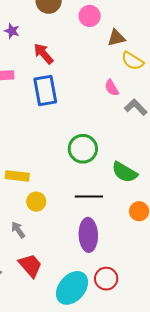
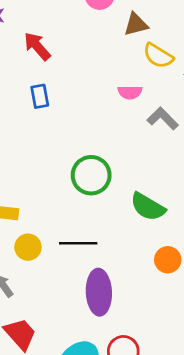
pink semicircle: (112, 88) -> (130, 92), turned -60
blue rectangle: (45, 90) -> (40, 96), size x0.6
black line: (89, 196) -> (78, 243), moved

